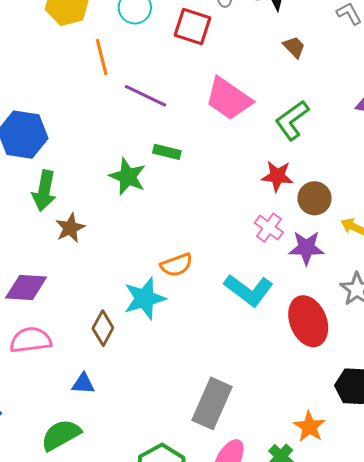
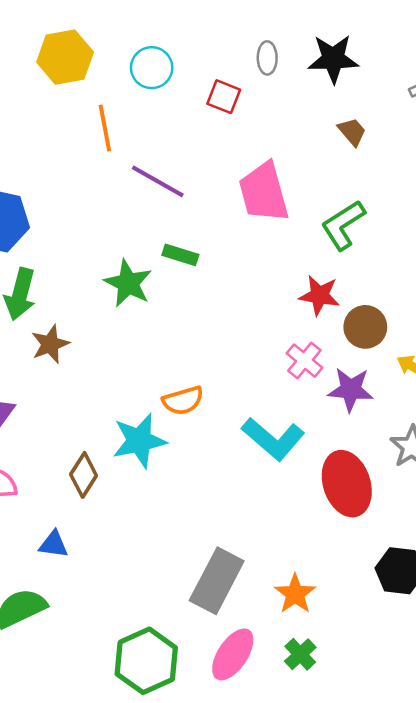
red square: (192, 26) -> (224, 97), size x0.7
pink trapezoid: (229, 99) -> (264, 192), turned 36
orange star: (309, 427) -> (295, 594), moved

